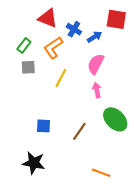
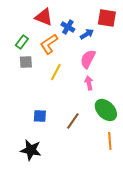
orange line: (101, 173) -> (110, 141), moved, turned 66

